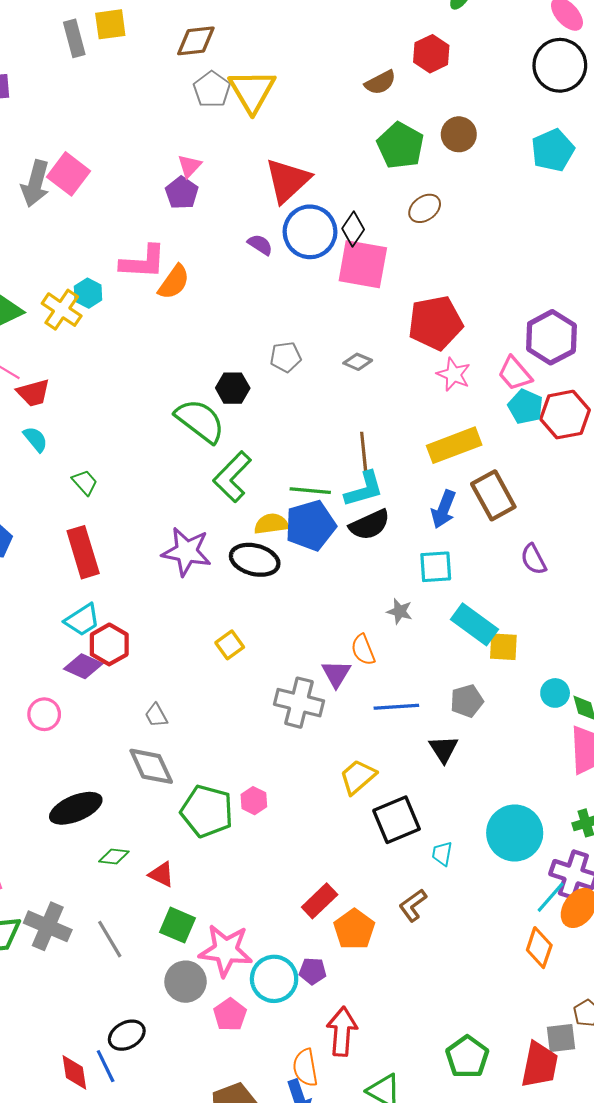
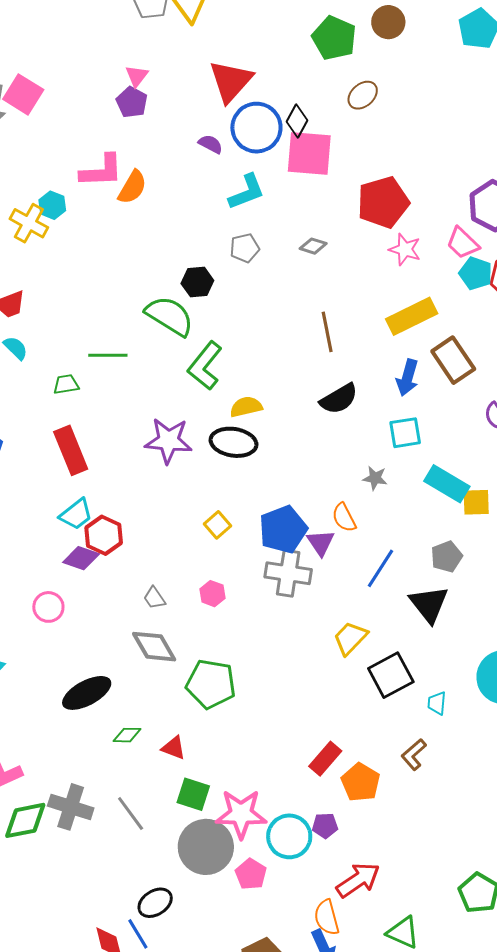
green trapezoid: (85, 482) -> (66, 384), turned -52
cyan L-shape: (364, 489) -> (247, 192), moved
green line: (310, 491) -> (108, 355), moved
blue pentagon: (310, 525) -> (283, 529), moved
blue line: (396, 707) -> (381, 568), turned -48
black triangle: (444, 749) -> (429, 604), size x1.4
pink hexagon: (254, 801) -> (212, 594), moved
gray circle: (186, 982) -> (206, 847), size x1.4
red arrow: (342, 1031) -> (358, 880), turned 57

